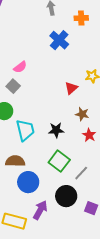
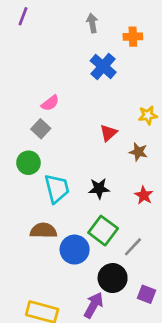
red triangle: (71, 88) -> (108, 133), moved
brown star: (82, 114) -> (138, 152), moved
blue circle: (28, 182) -> (75, 250), moved
purple arrow: (40, 210) -> (94, 305), moved

